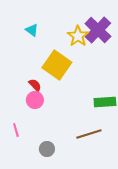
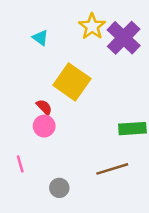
yellow star: (78, 36) -> (92, 26), moved

